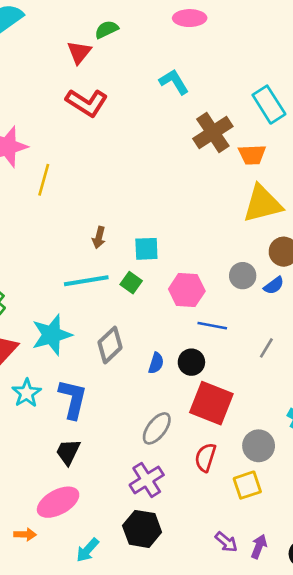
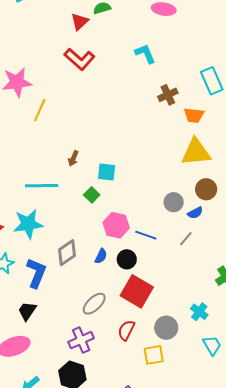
brown cross: (213, 133) -> (168, 95), size x0.7
cyan line: (86, 281) -> (42, 186), moved
pink hexagon: (187, 290) -> (116, 225), moved
gray diamond: (110, 345) -> (67, 253), moved
gray line: (266, 348) -> (186, 239), moved

